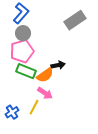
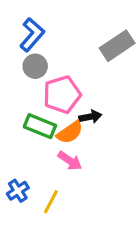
pink pentagon: (22, 51) -> (62, 95), moved
yellow line: (34, 107) -> (51, 202), moved

